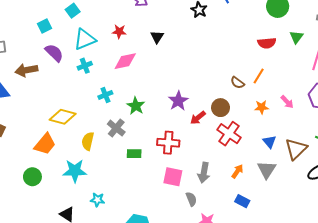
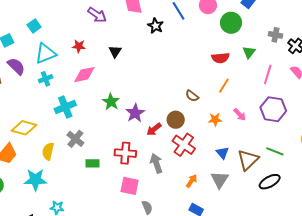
orange line: (259, 76) -> (224, 86), moved
cyan cross: (105, 95) -> (65, 107), size x1.5
green star: (136, 106) -> (111, 102), moved
gray arrow: (204, 173) -> (156, 163), moved, turned 150

